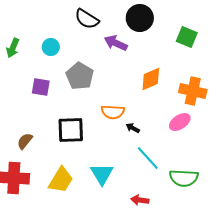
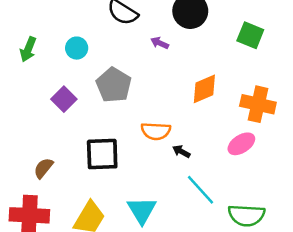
purple arrow: (116, 43) -> (160, 43), size x0.6
purple square: (41, 87) -> (64, 99), turned 36

